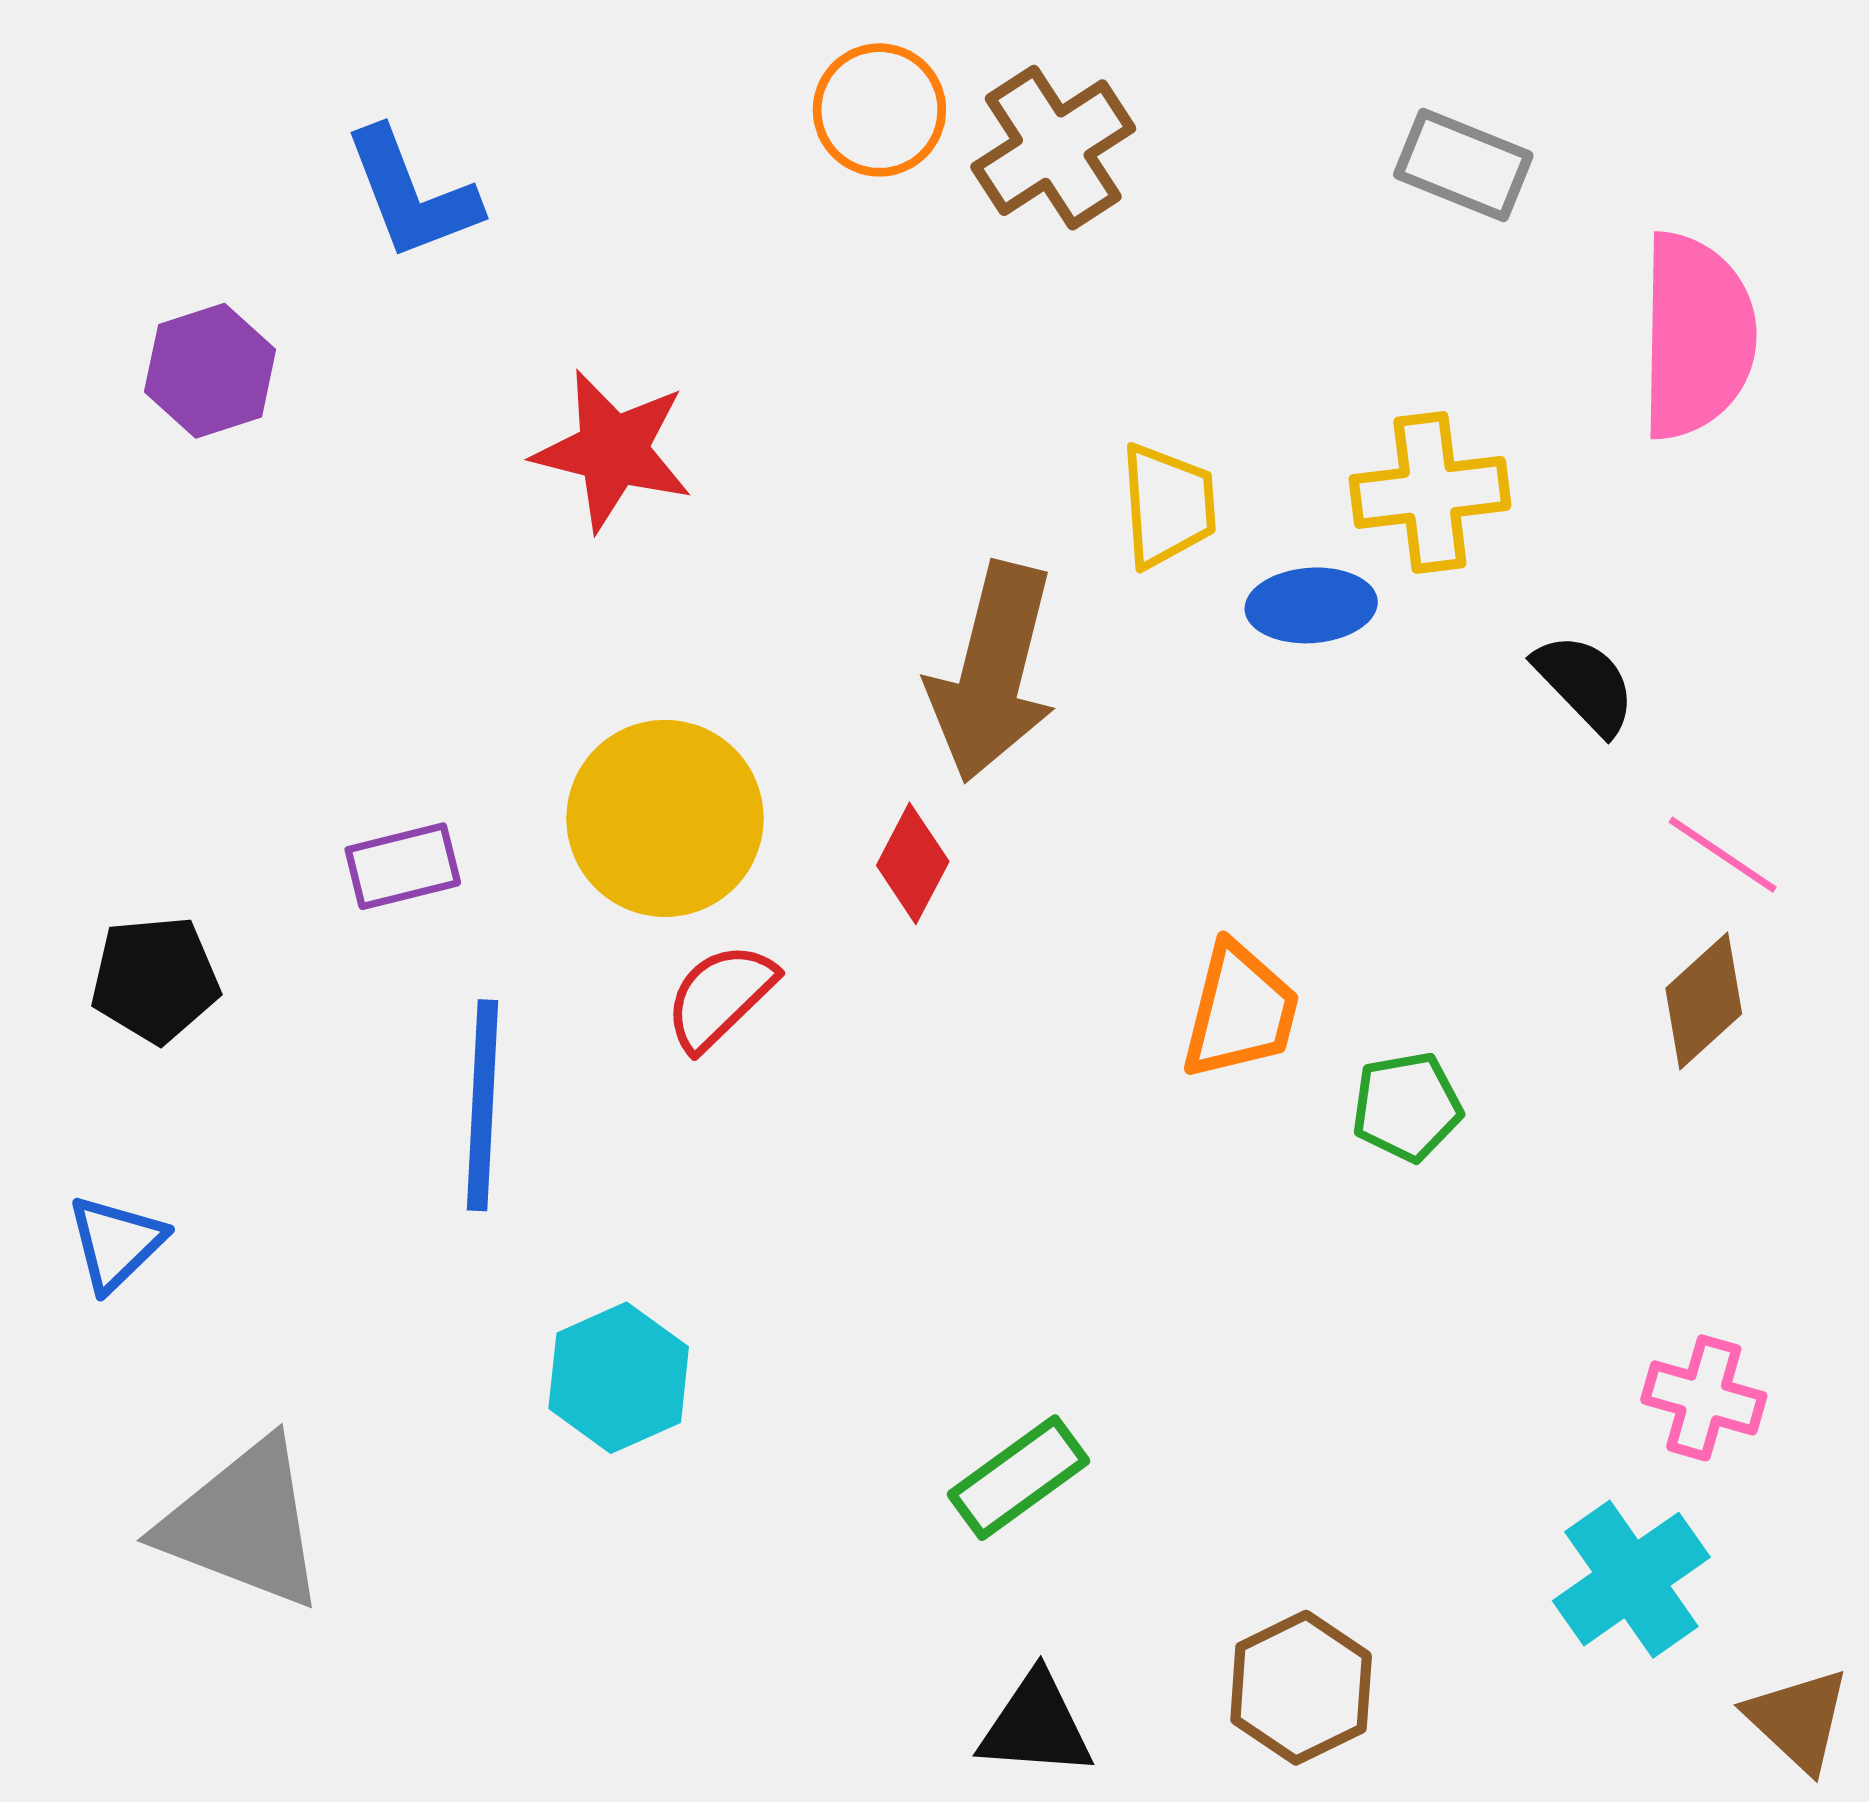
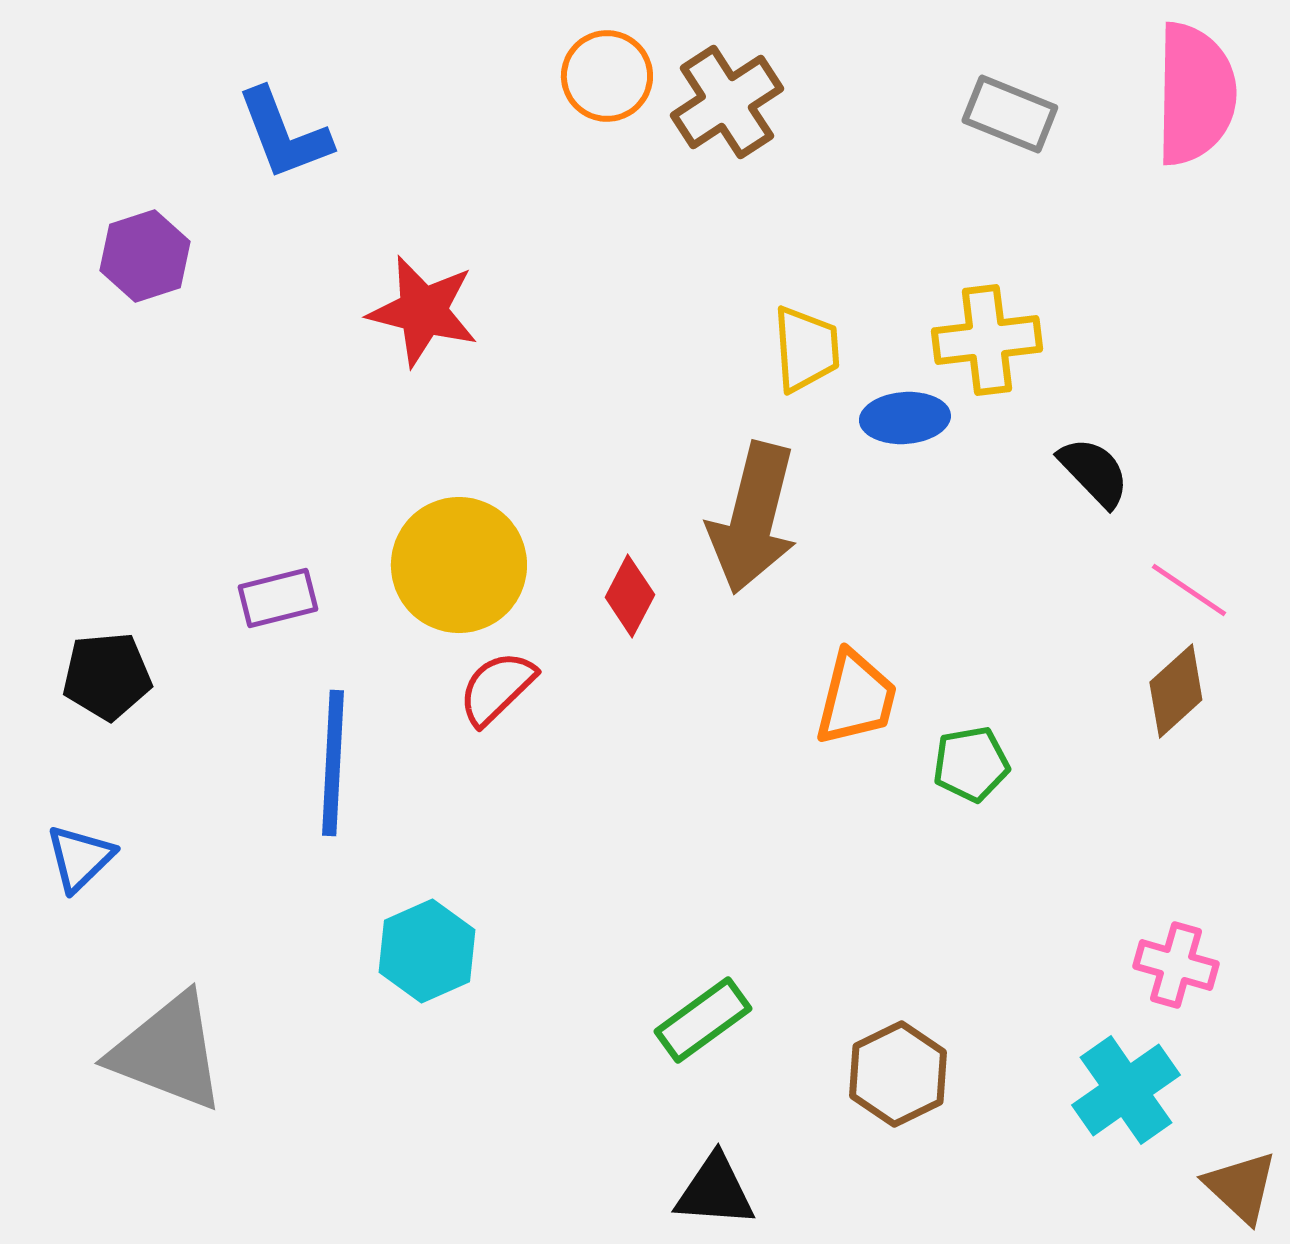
pink semicircle: (1697, 336) -> (1195, 94), moved
brown arrow: (992, 672) -> (753, 518), moved
brown hexagon: (1301, 1688) -> (898, 1074), moved

